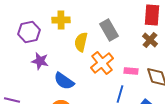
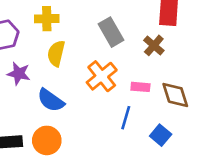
brown cross: (150, 40) -> (154, 45), moved
yellow semicircle: (81, 42) -> (56, 53), moved

